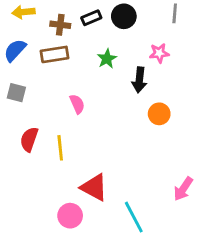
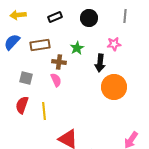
black rectangle: (91, 18) -> (55, 17), moved
brown cross: (60, 25) -> (59, 62), moved
gray square: (16, 93) -> (26, 78), moved
orange circle: (159, 114) -> (114, 87), size x1.6

